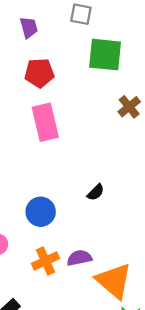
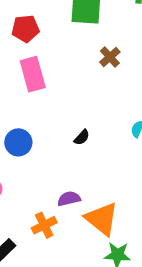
blue circle: (41, 212) -> (18, 142), moved
orange cross: (45, 261) -> (44, 225), moved

